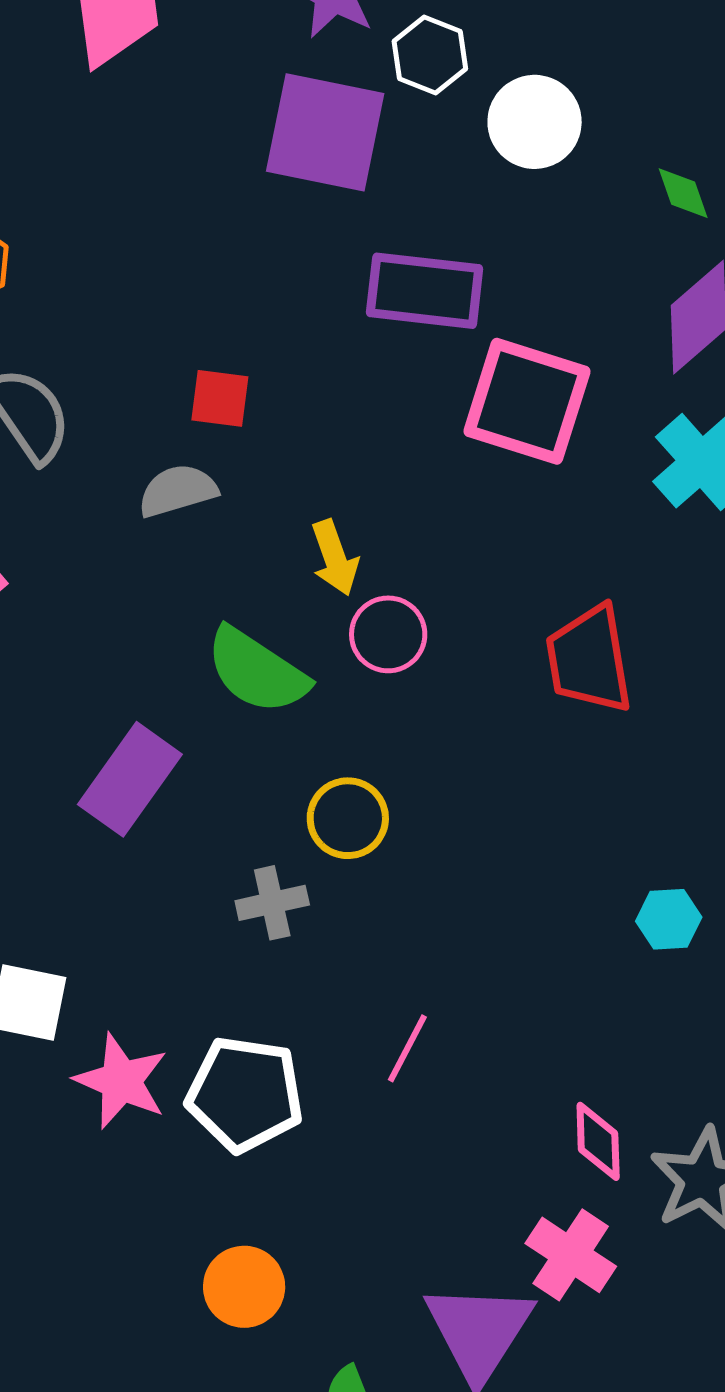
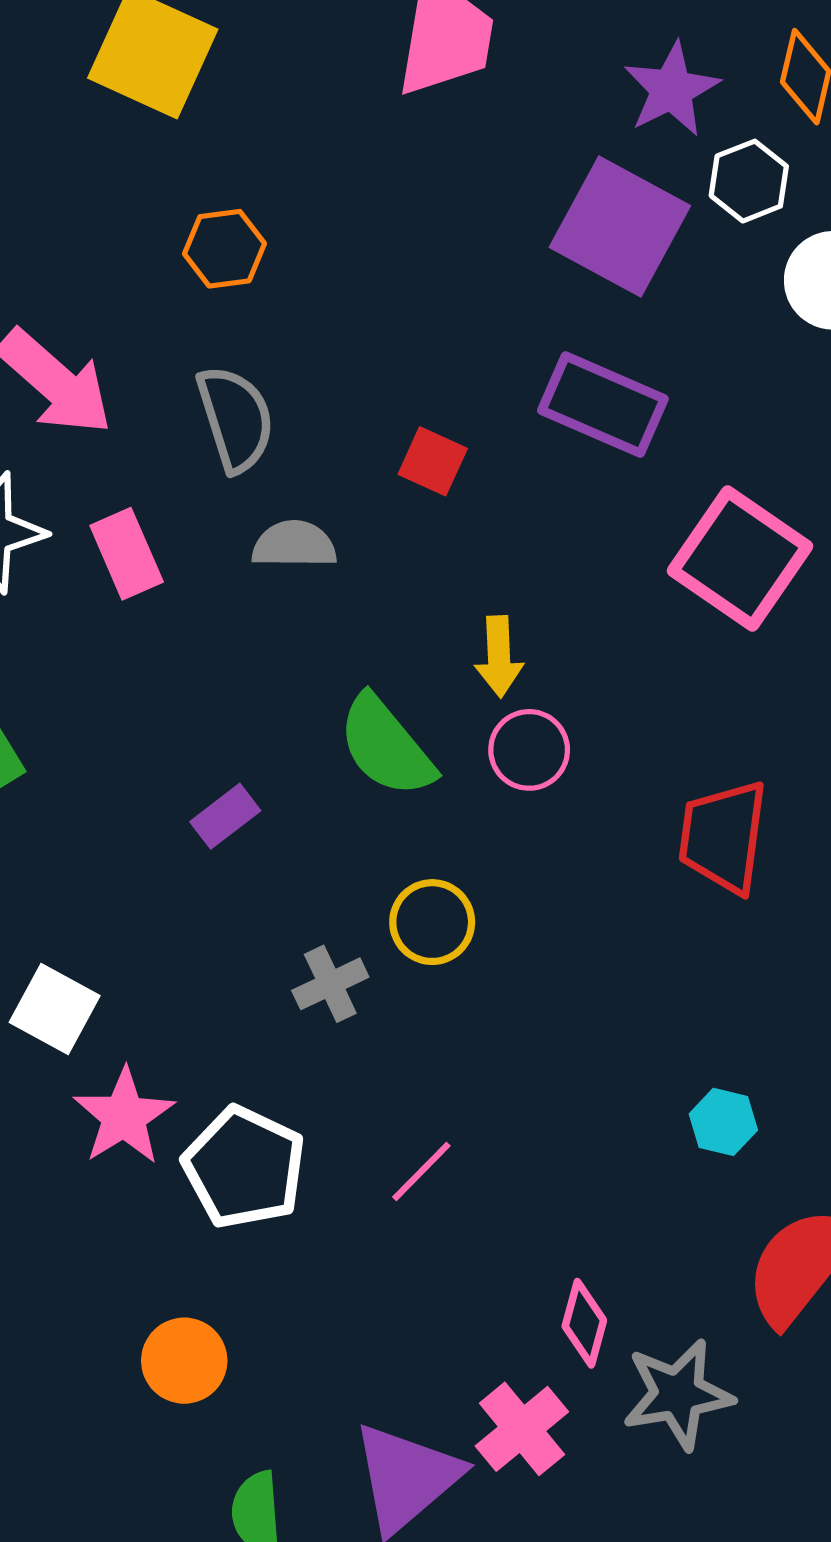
purple rectangle: (425, 291) -> (603, 405), moved
gray semicircle: (178, 491) -> (294, 545), moved
purple rectangle: (130, 779) -> (225, 816), size x0.6
gray cross: (272, 903) -> (330, 984), turned -30

